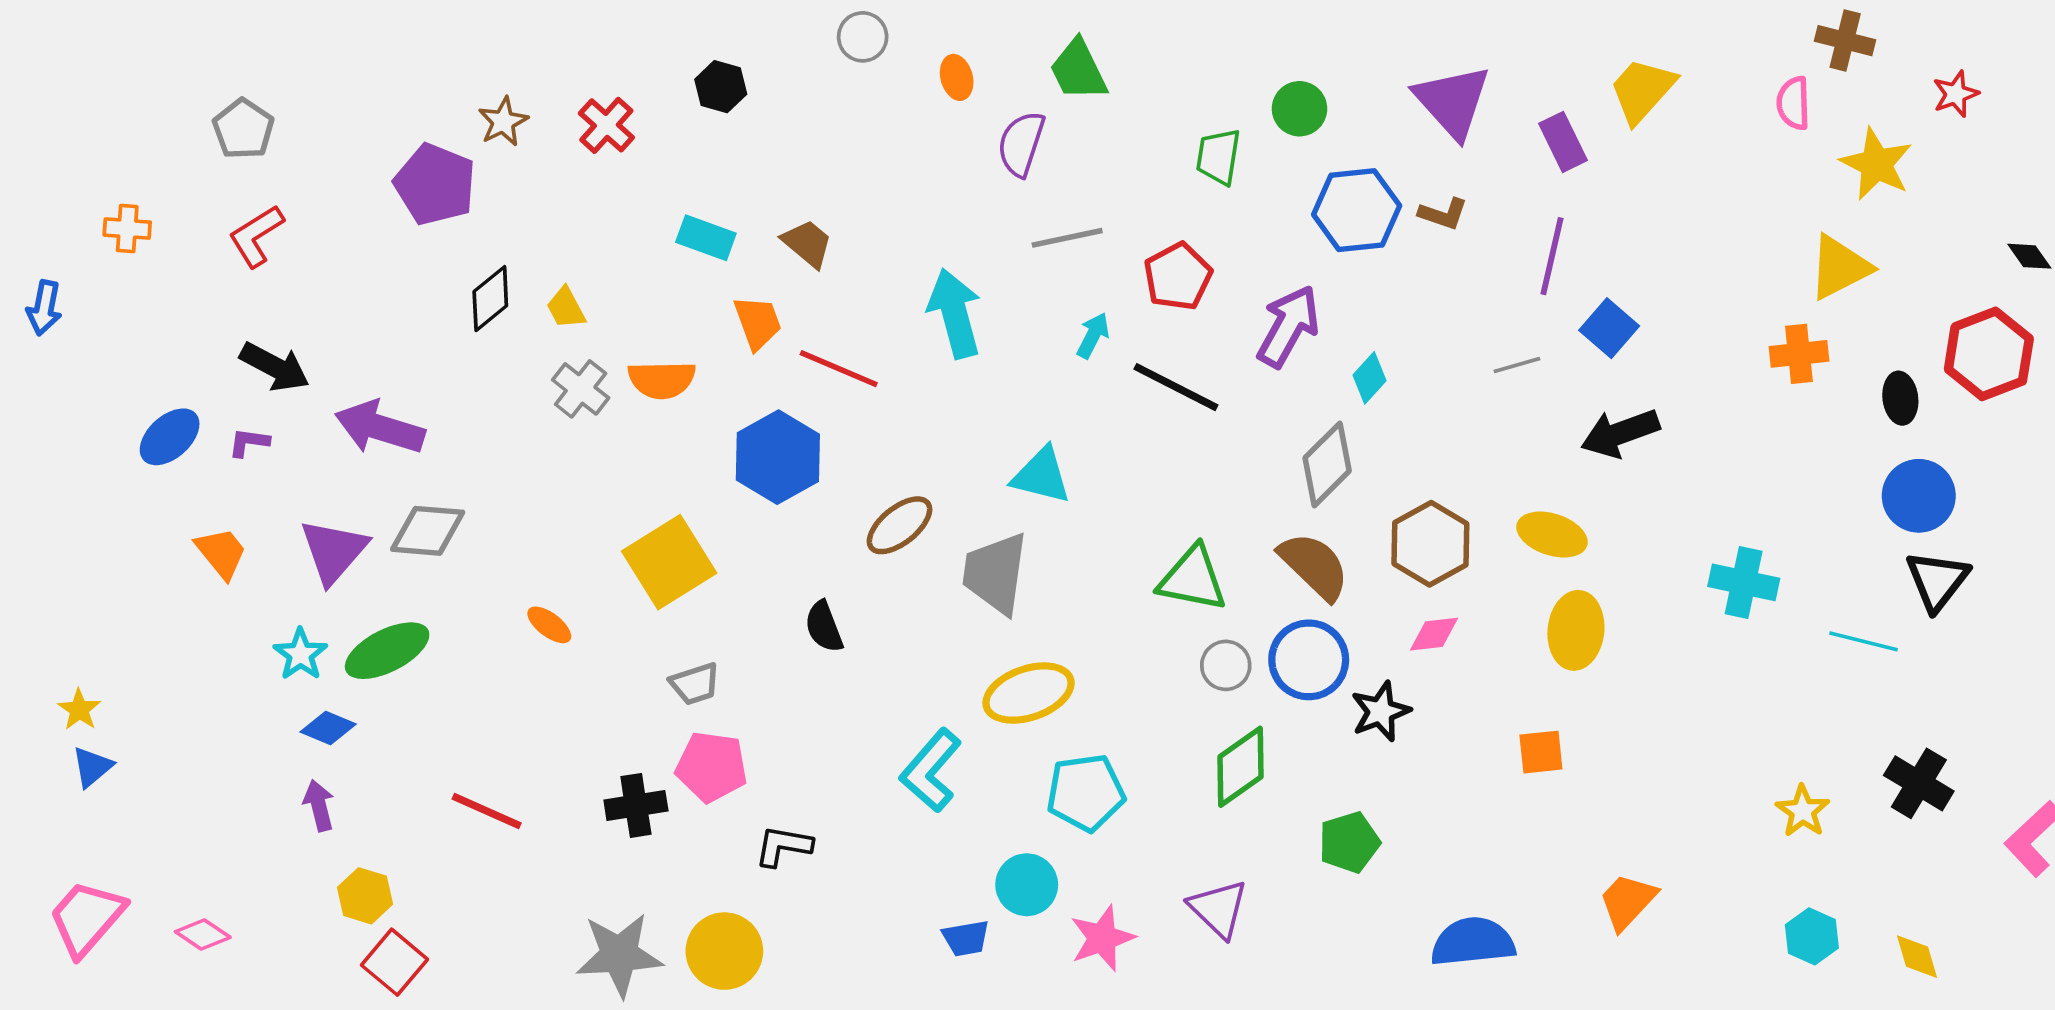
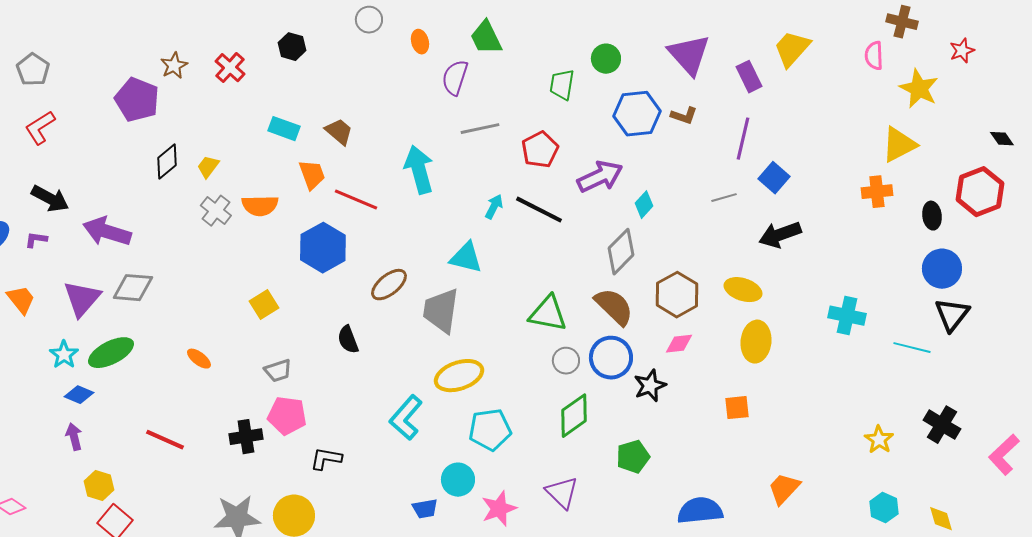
yellow trapezoid: (566, 308) -> (208, 167), turned 65
purple arrow: (1288, 326) -> (600, 177), turned 36
cyan arrow: (1093, 335) -> (494, 207), moved
yellow square: (669, 562) -> (264, 305), size x0.6
orange ellipse: (549, 625) -> (199, 359), moved

